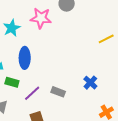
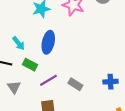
blue cross: (90, 83) -> (110, 82), turned 32

